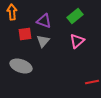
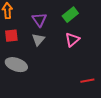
purple triangle: (44, 21) -> (39, 20), turned 35
red square: (25, 34) -> (11, 36), moved

